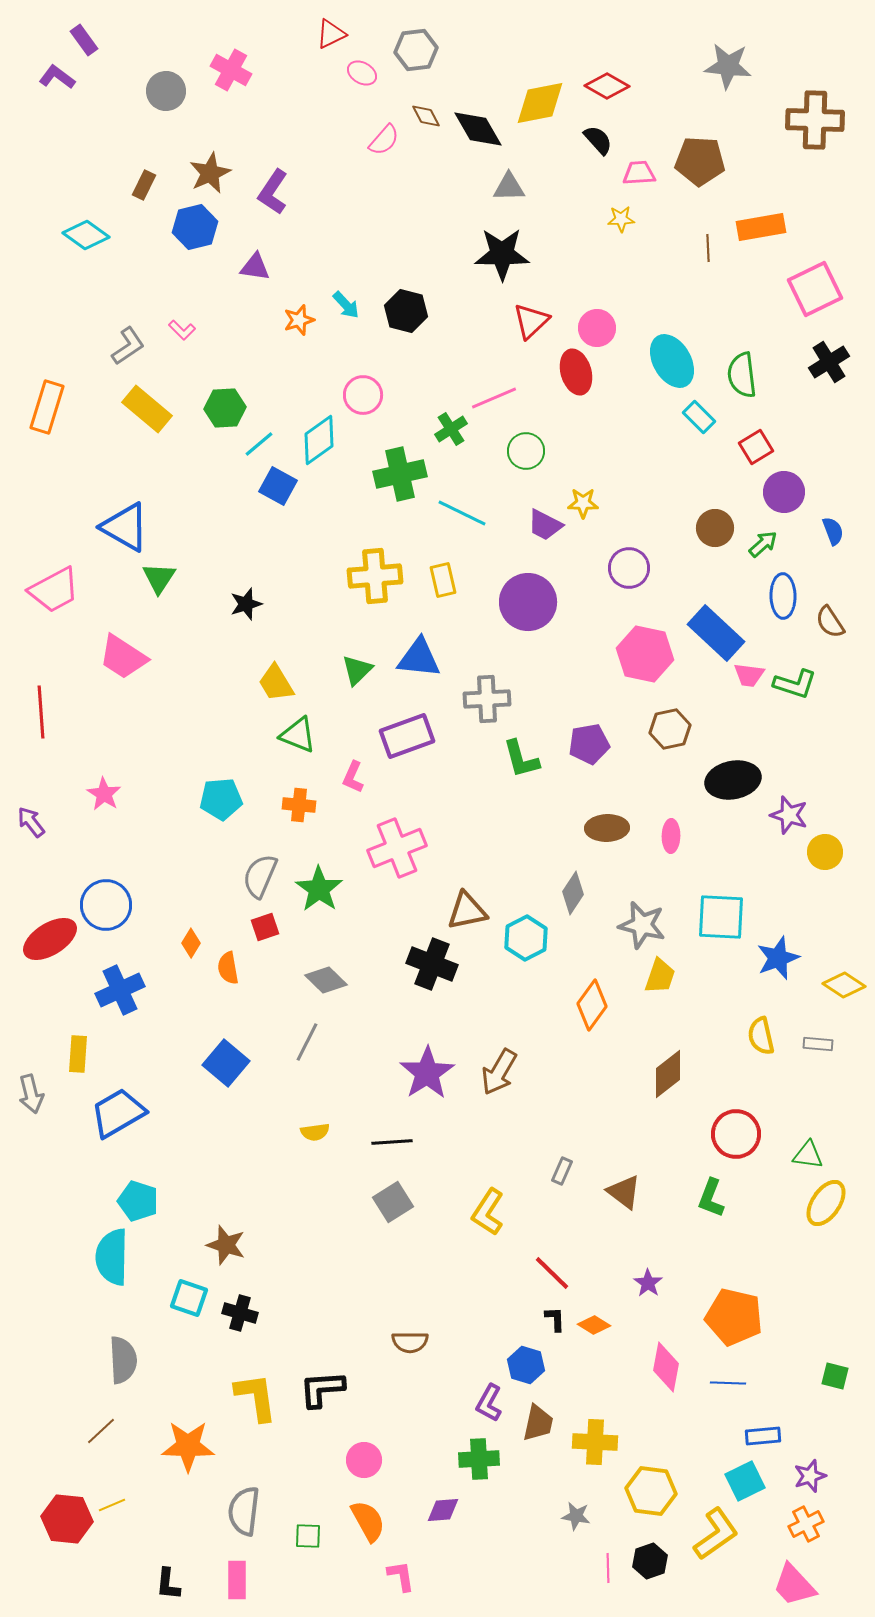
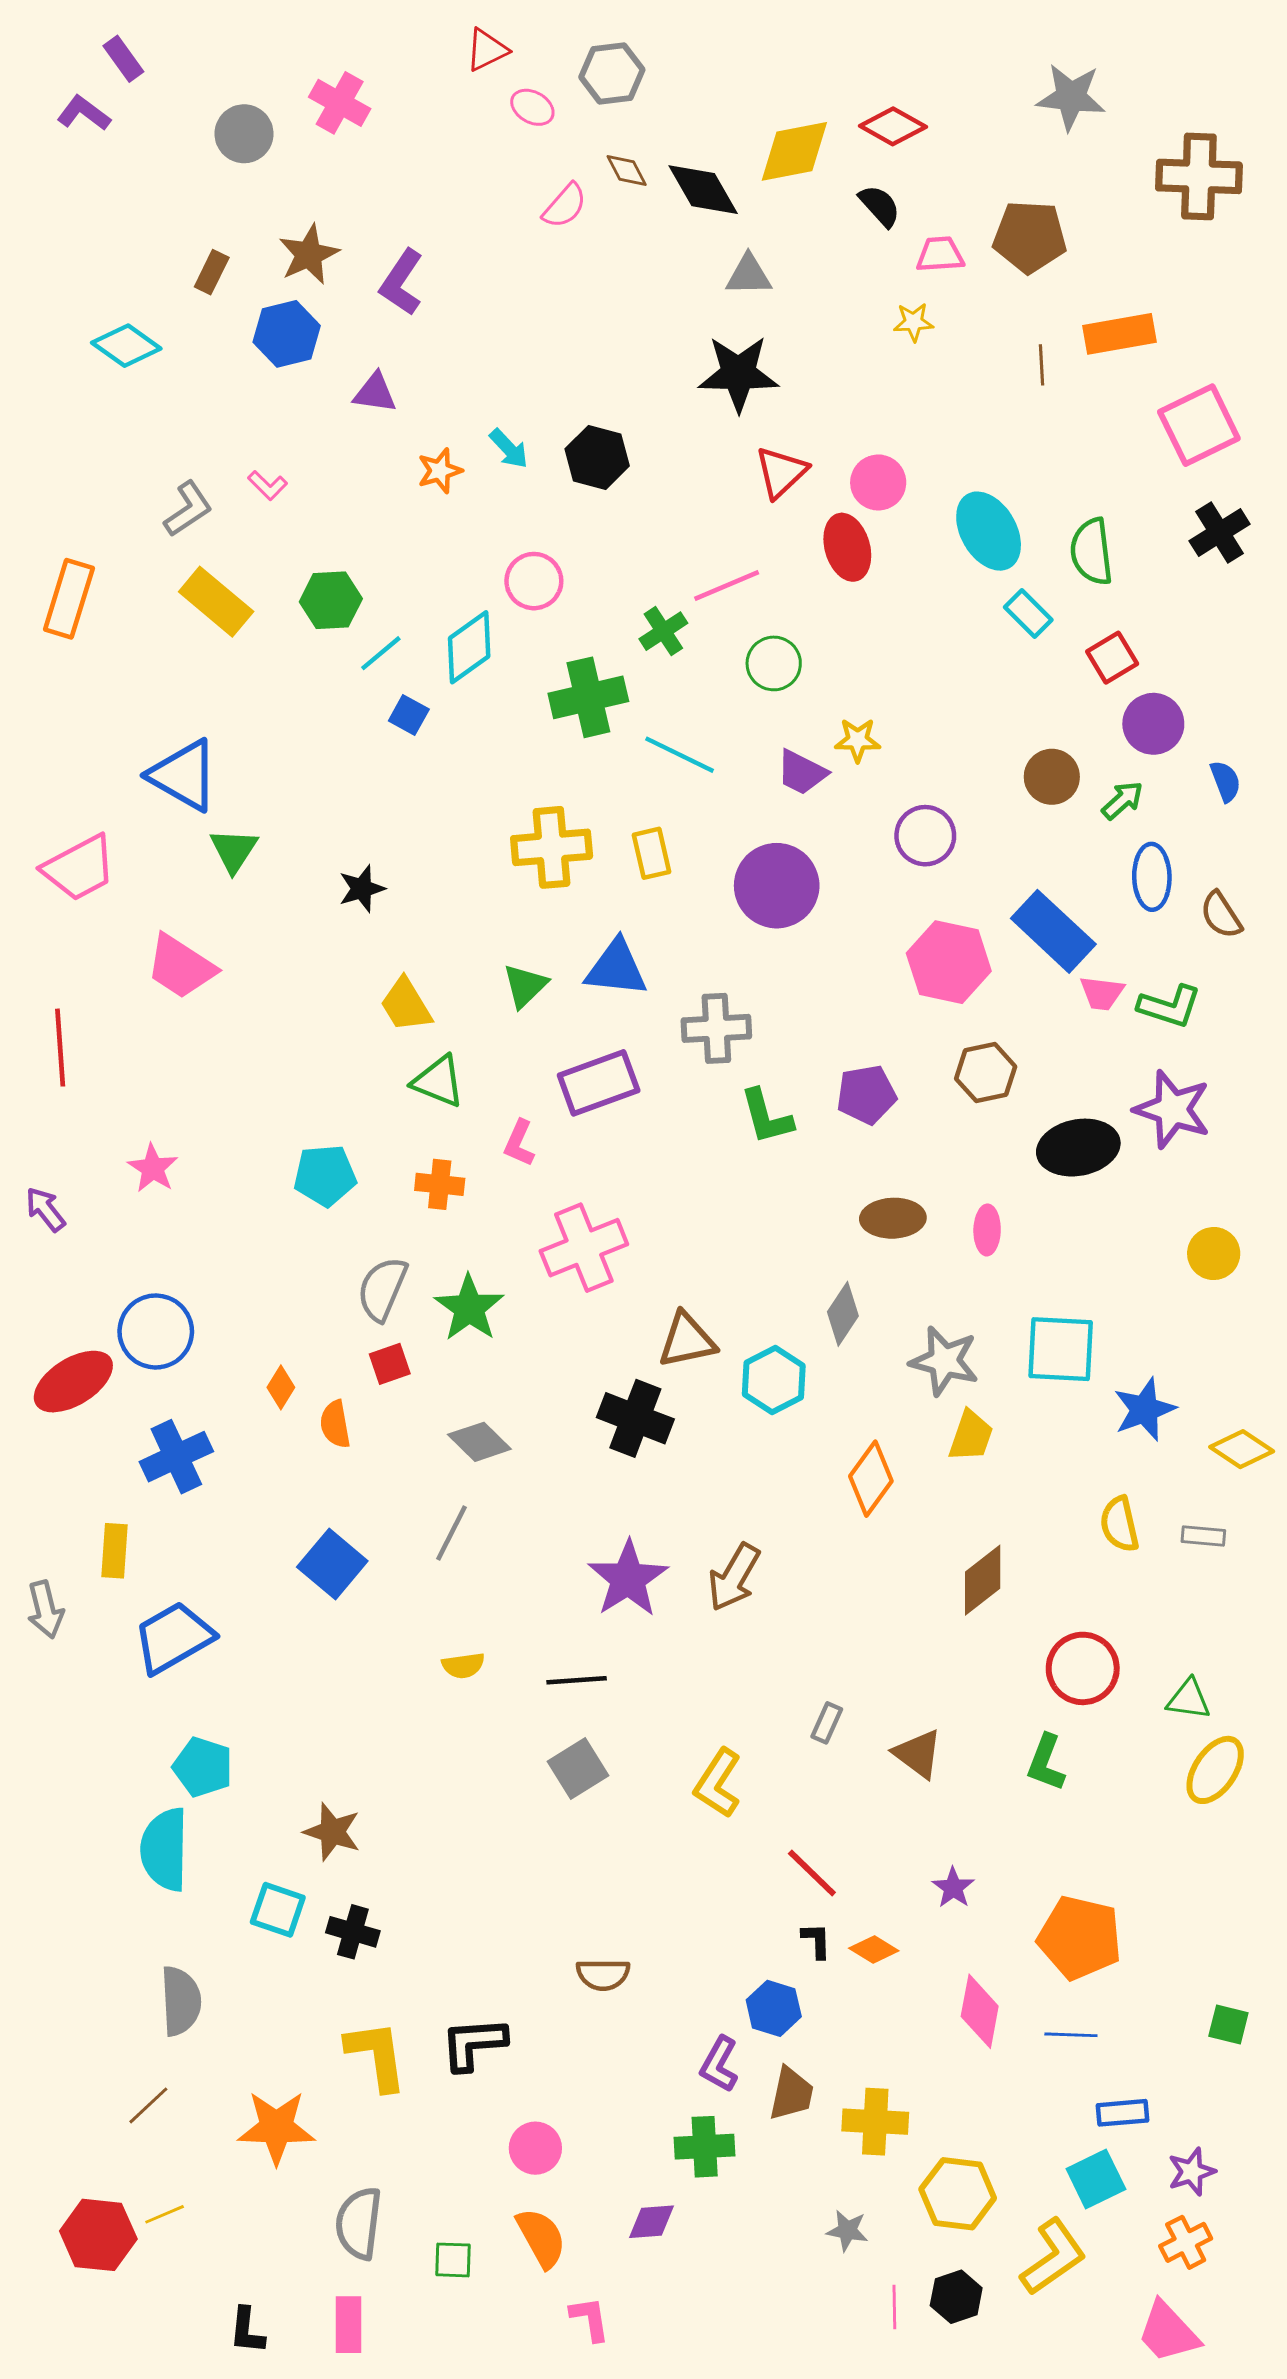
blue square: (278, 486) -> (409, 715), size x0.7
purple star: (789, 815) -> (1172, 1109), moved, size x1.4

